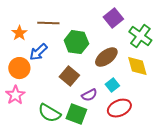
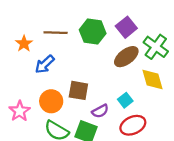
green hexagon: (76, 42) -> (93, 32), moved
brown ellipse: (106, 57) -> (126, 57), moved
orange circle: (19, 68) -> (51, 101), moved
brown square: (69, 76) -> (78, 90), turned -30

